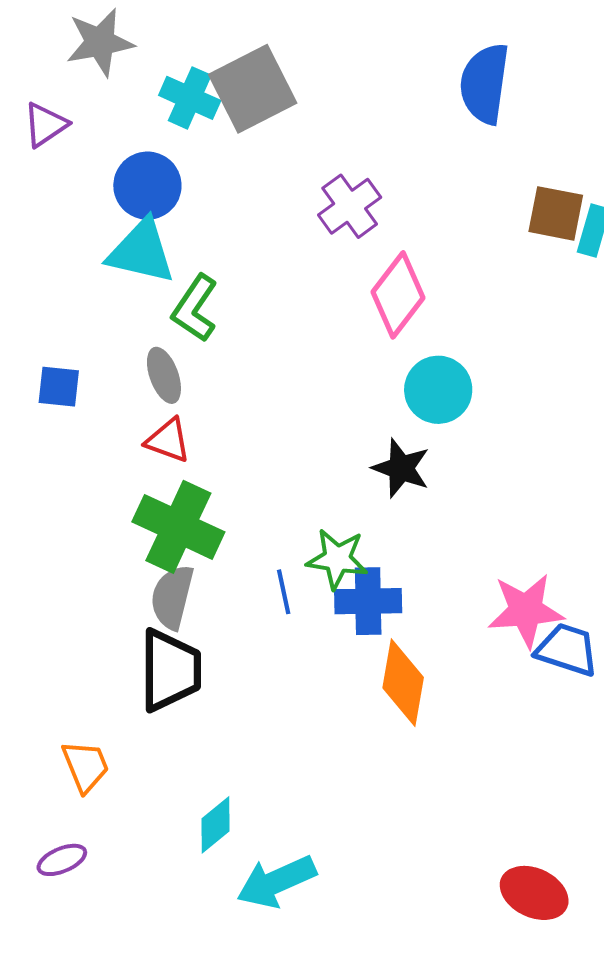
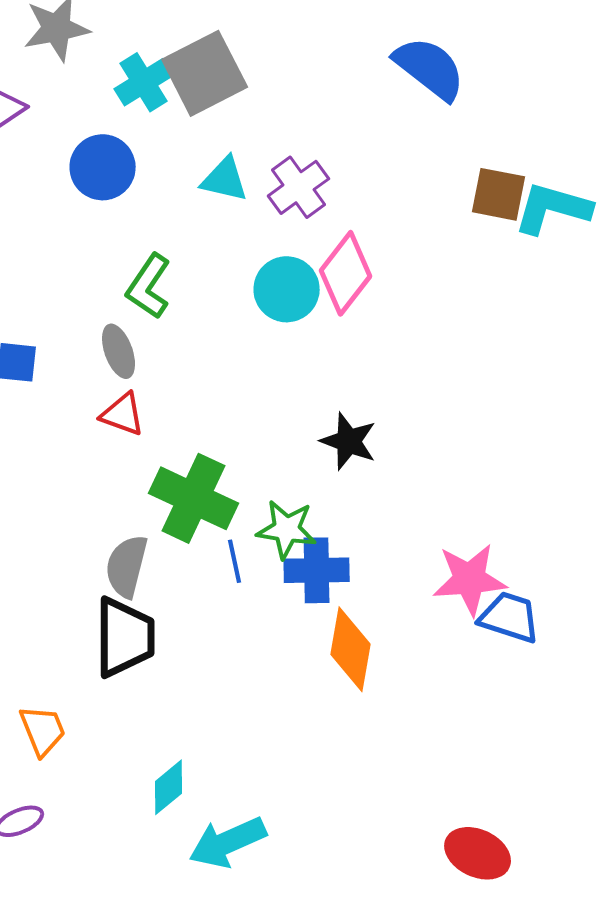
blue semicircle: (485, 84) -> (430, 68), turned 120
cyan cross: (190, 98) -> (144, 82), turned 34
cyan triangle: (141, 252) -> (225, 179), moved, size x0.7
cyan circle: (438, 390) -> (287, 289), moved
green cross: (178, 527) -> (194, 498), moved

